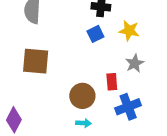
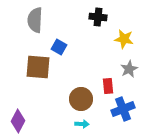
blue square: (95, 34) -> (59, 47), moved, turned -35

